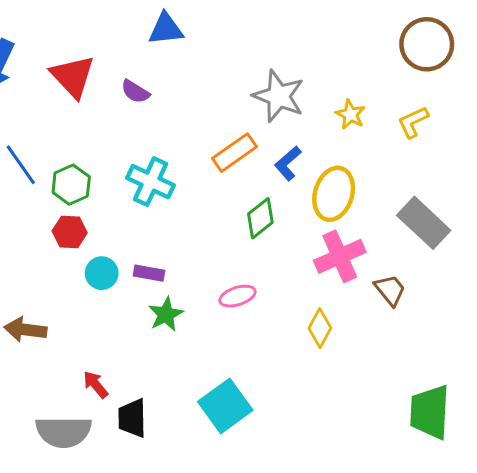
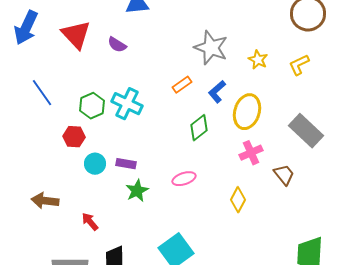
orange rectangle: (234, 153) -> (182, 85), size x0.7
green hexagon: (71, 185) -> (92, 106), moved
pink cross: (340, 256) -> (251, 153), size x0.7
red arrow: (96, 385) -> (90, 222), moved

